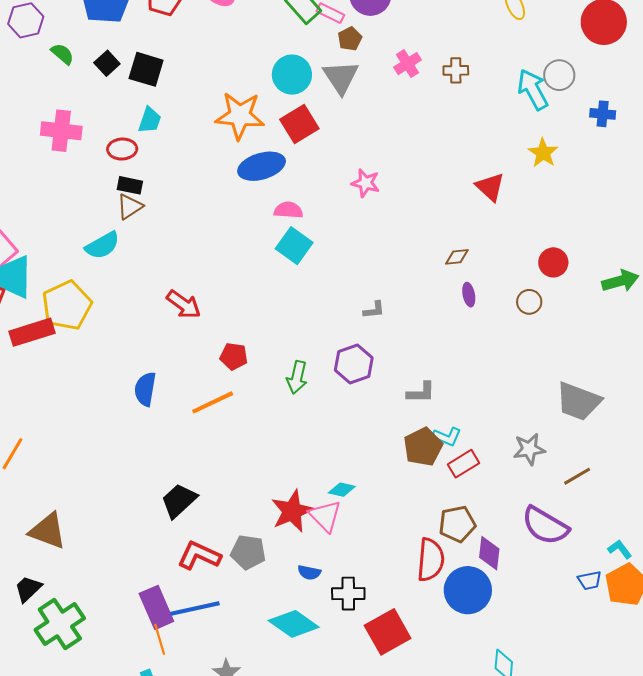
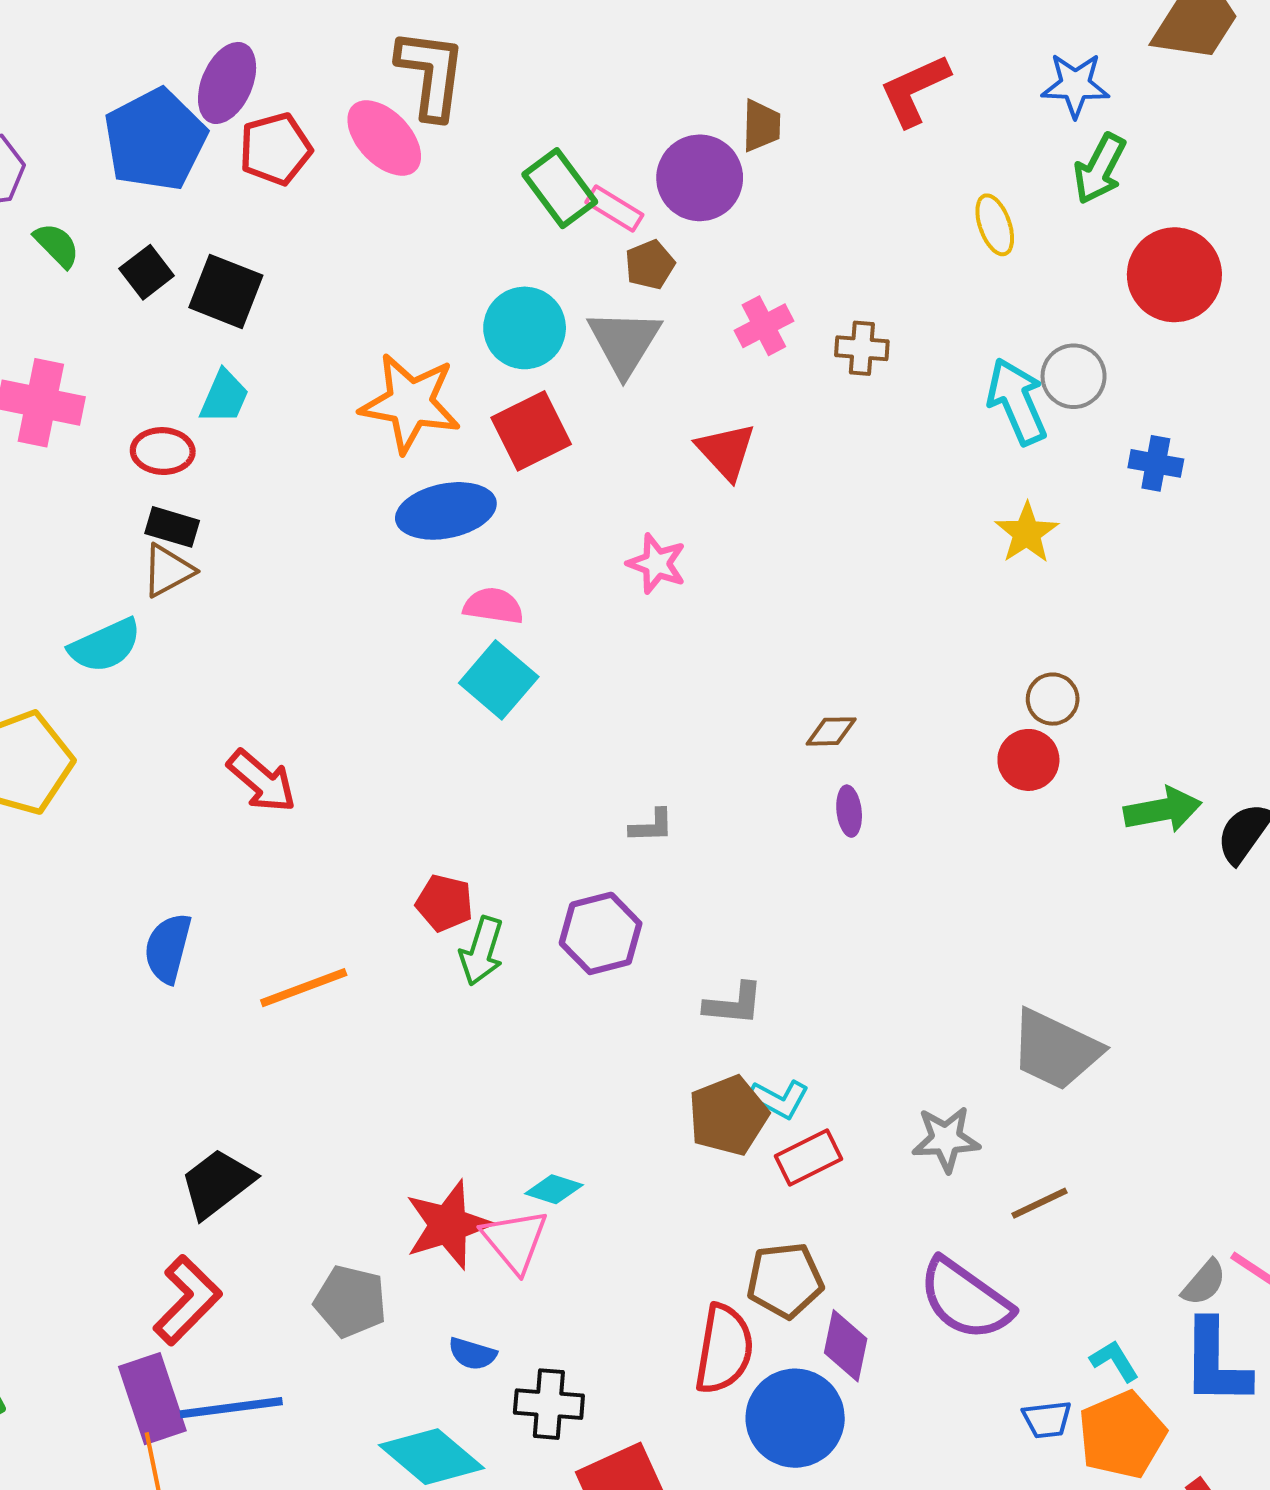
red triangle: (490, 187) -> (726, 451), moved
brown circle: (529, 302) -> (1053, 699), moved
red pentagon: (234, 356) -> (444, 903), moved
red L-shape: (199, 555) -> (187, 1300), moved, turned 105

